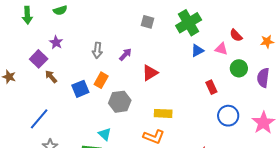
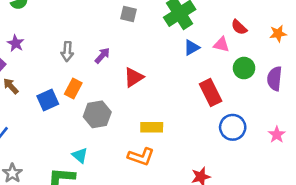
red rectangle: (211, 87) -> (211, 93), size x1.5
pink star: (263, 123) -> (277, 135), size x0.6

